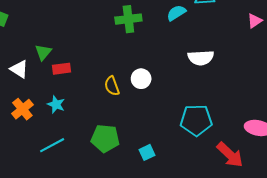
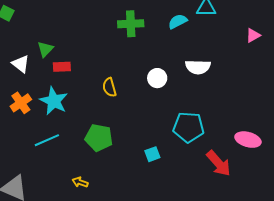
white circle: (141, 79) -> (157, 78), moved
cyan star: (56, 104) -> (54, 101), size x1.6
cyan square: (147, 152) -> (152, 154), moved

